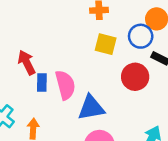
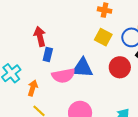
pink semicircle: (65, 85) -> (63, 76), moved, turned 80
blue triangle: (91, 108) -> (82, 68), moved

